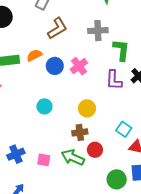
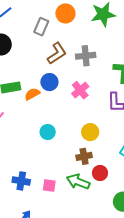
gray cross: (98, 31) -> (86, 56), moved
orange semicircle: (34, 55) -> (32, 94), moved
blue circle: (55, 66) -> (49, 82), moved
blue cross: (16, 154) -> (21, 181), turned 36

